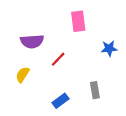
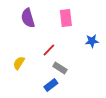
purple semicircle: (32, 41) -> (28, 18), moved, turned 78
gray rectangle: (95, 90) -> (60, 68), moved, turned -48

